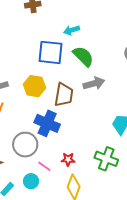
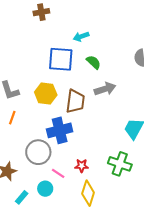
green semicircle: (83, 56) -> (94, 62), size x0.7
blue cross: (47, 123) -> (60, 130), turned -35

